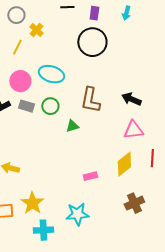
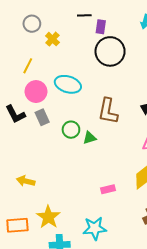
purple rectangle: (94, 13) -> (101, 27), moved
yellow line: (17, 47) -> (28, 66), moved
gray rectangle: (26, 106) -> (42, 117), turned 49
green circle: (50, 106) -> (71, 130), moved

